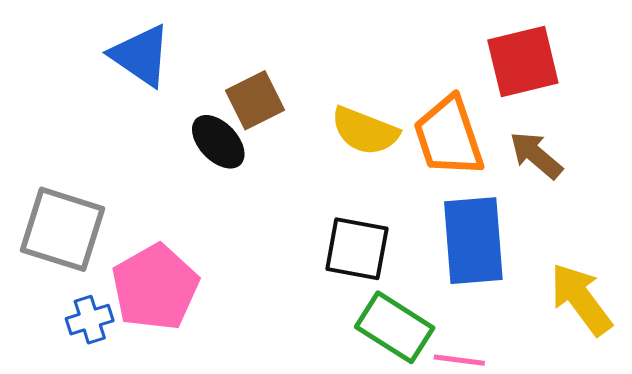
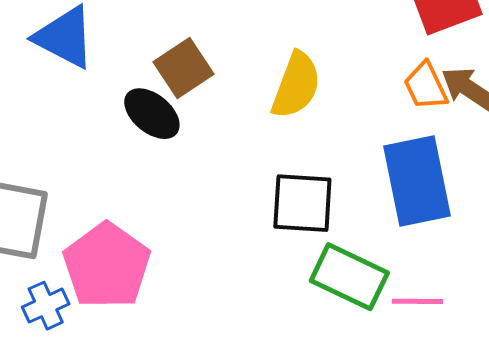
yellow semicircle: (365, 131) -> (296, 85), turned -84
orange trapezoid: (449, 136) -> (426, 86), moved, size x0.6

